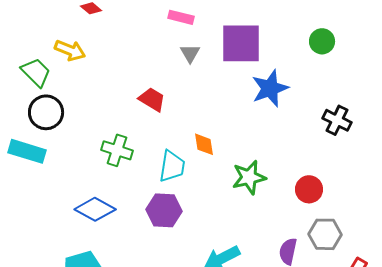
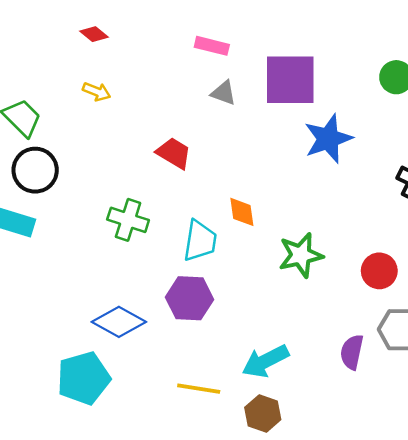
yellow arrow: (70, 50) -> (97, 92), moved, size x0.7
gray triangle: (190, 53) -> (224, 93), turned -40
blue diamond: (95, 209) -> (119, 322), moved

